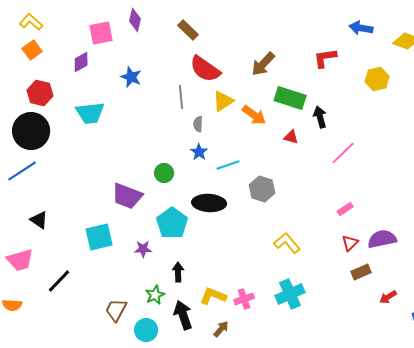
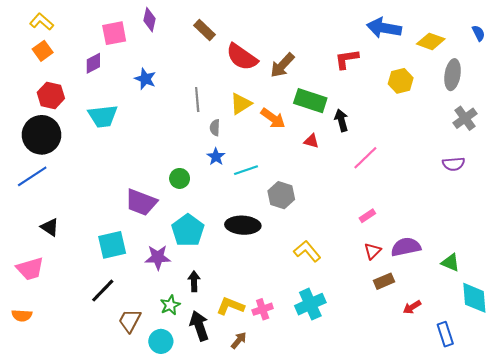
blue arrow: (361, 28) -> (384, 28), size x1.4
red semicircle: (205, 69) -> (242, 57), moved
black ellipse: (209, 203) -> (243, 225), moved
purple star: (143, 249) -> (158, 257), size x1.4
black line: (59, 281) -> (103, 291), moved

